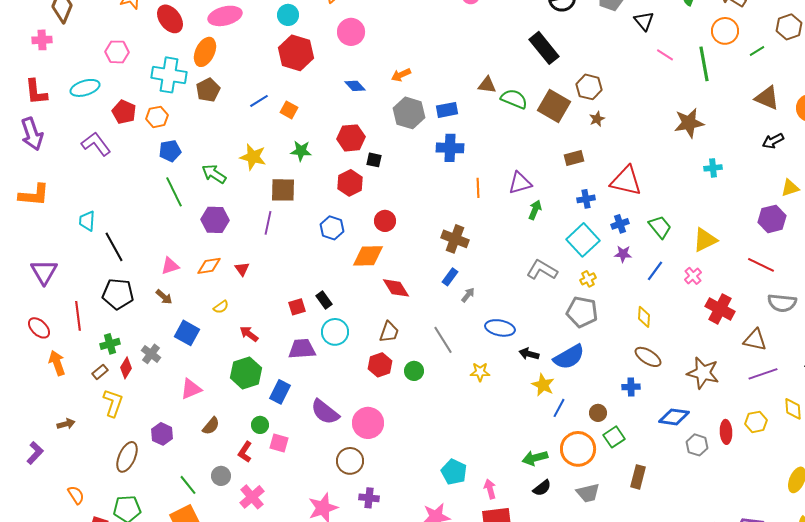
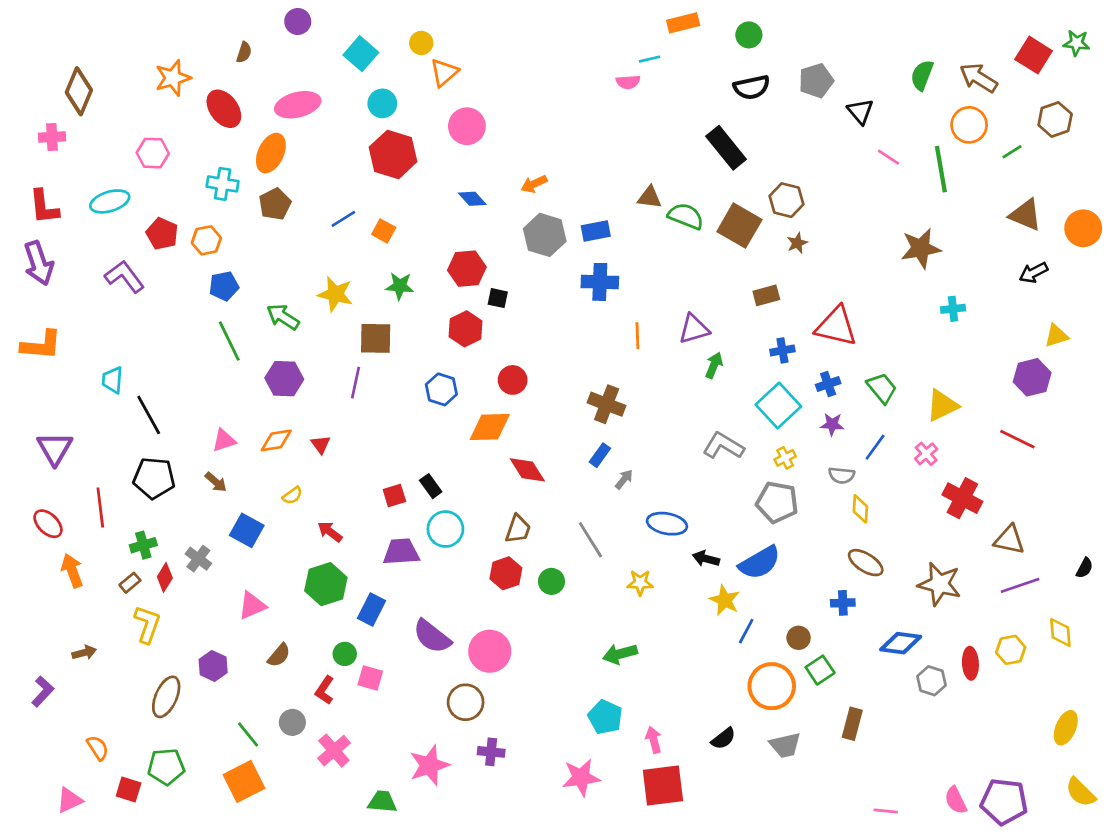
cyan cross: (169, 75) -> (223, 184), size x0.7
gray semicircle: (782, 303) -> (842, 475), moved, size x0.7
green arrow: (535, 458) -> (620, 654), moved

